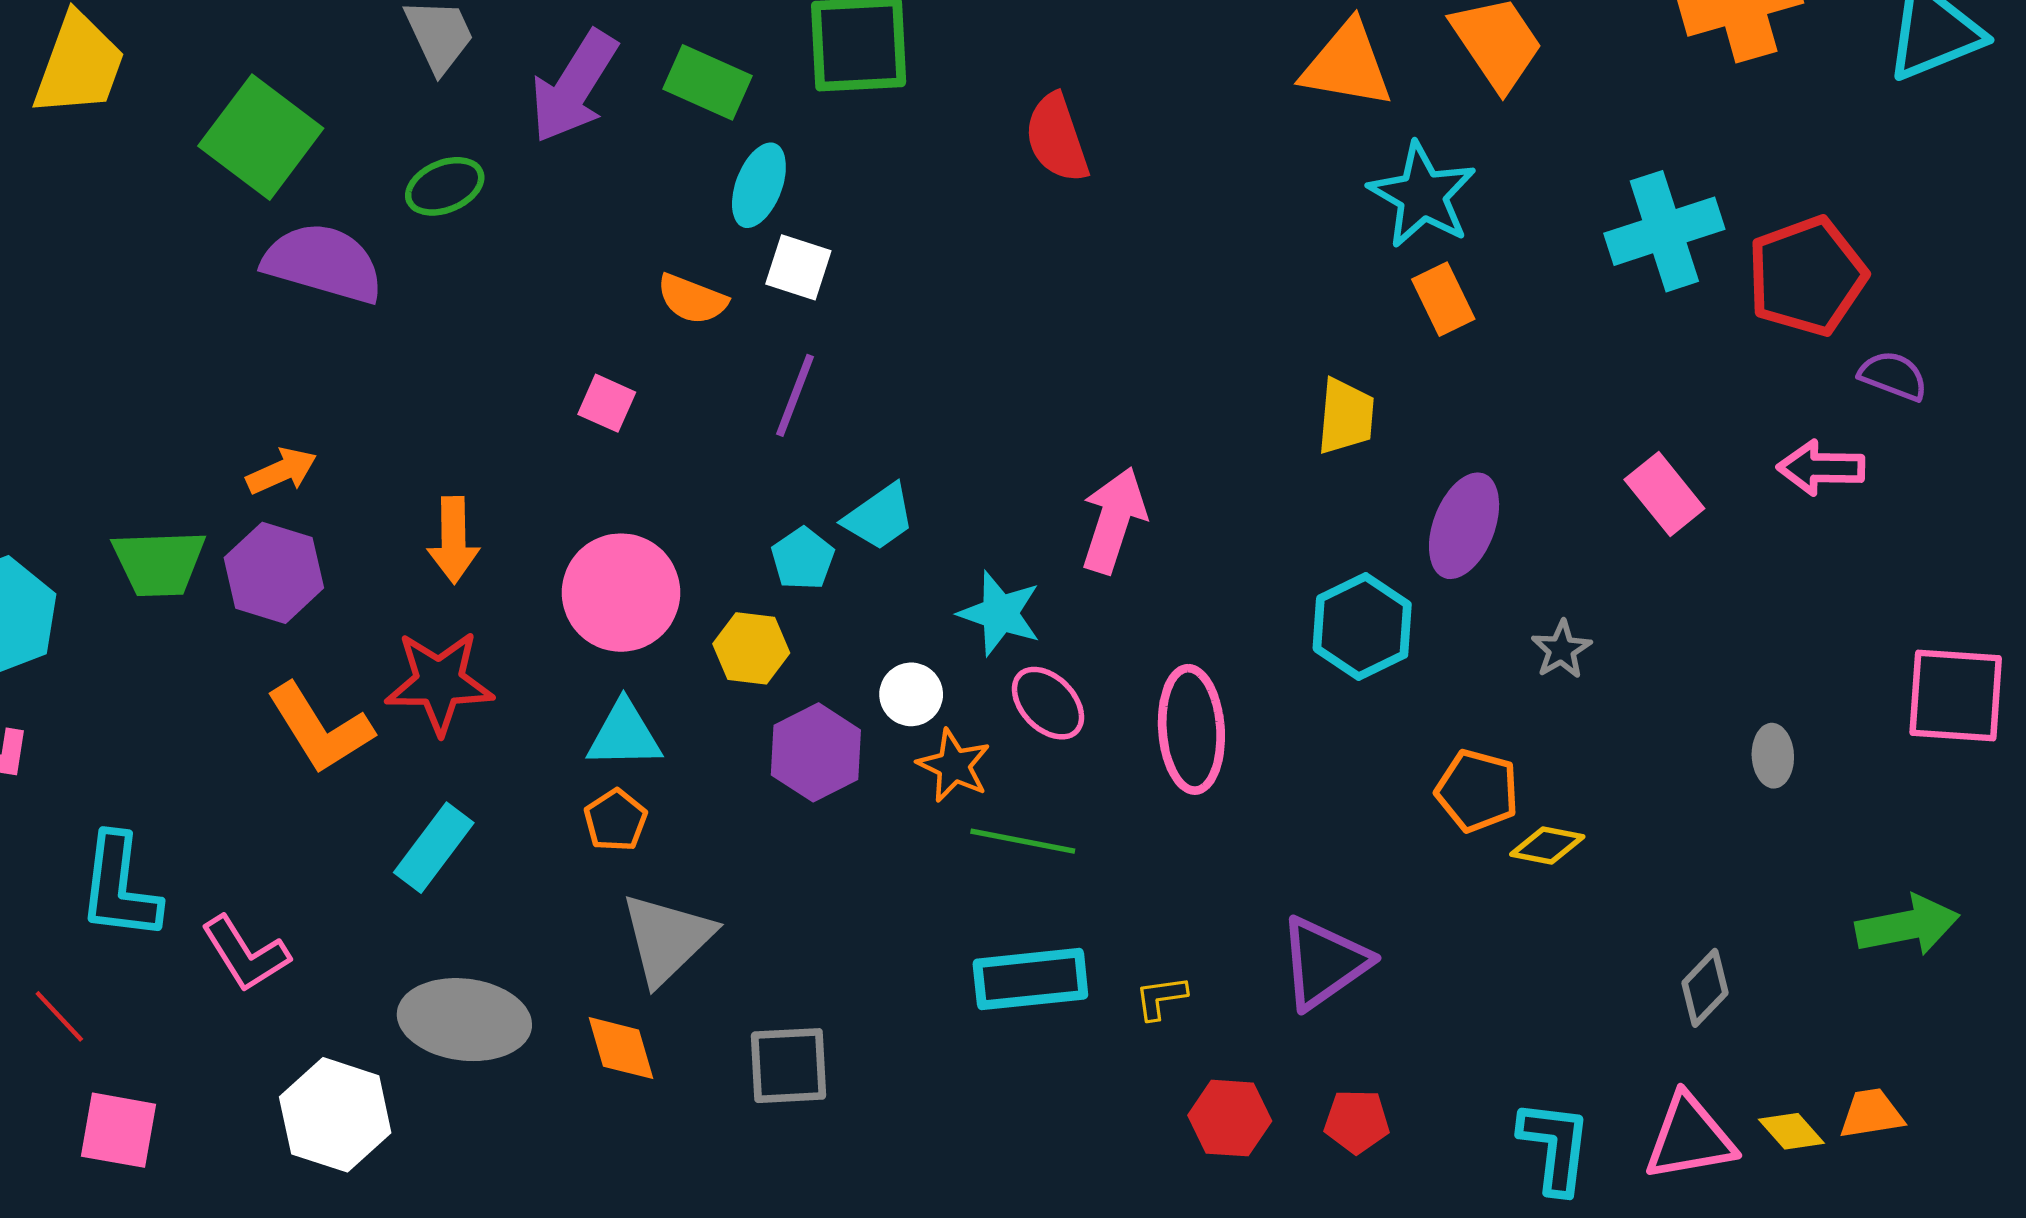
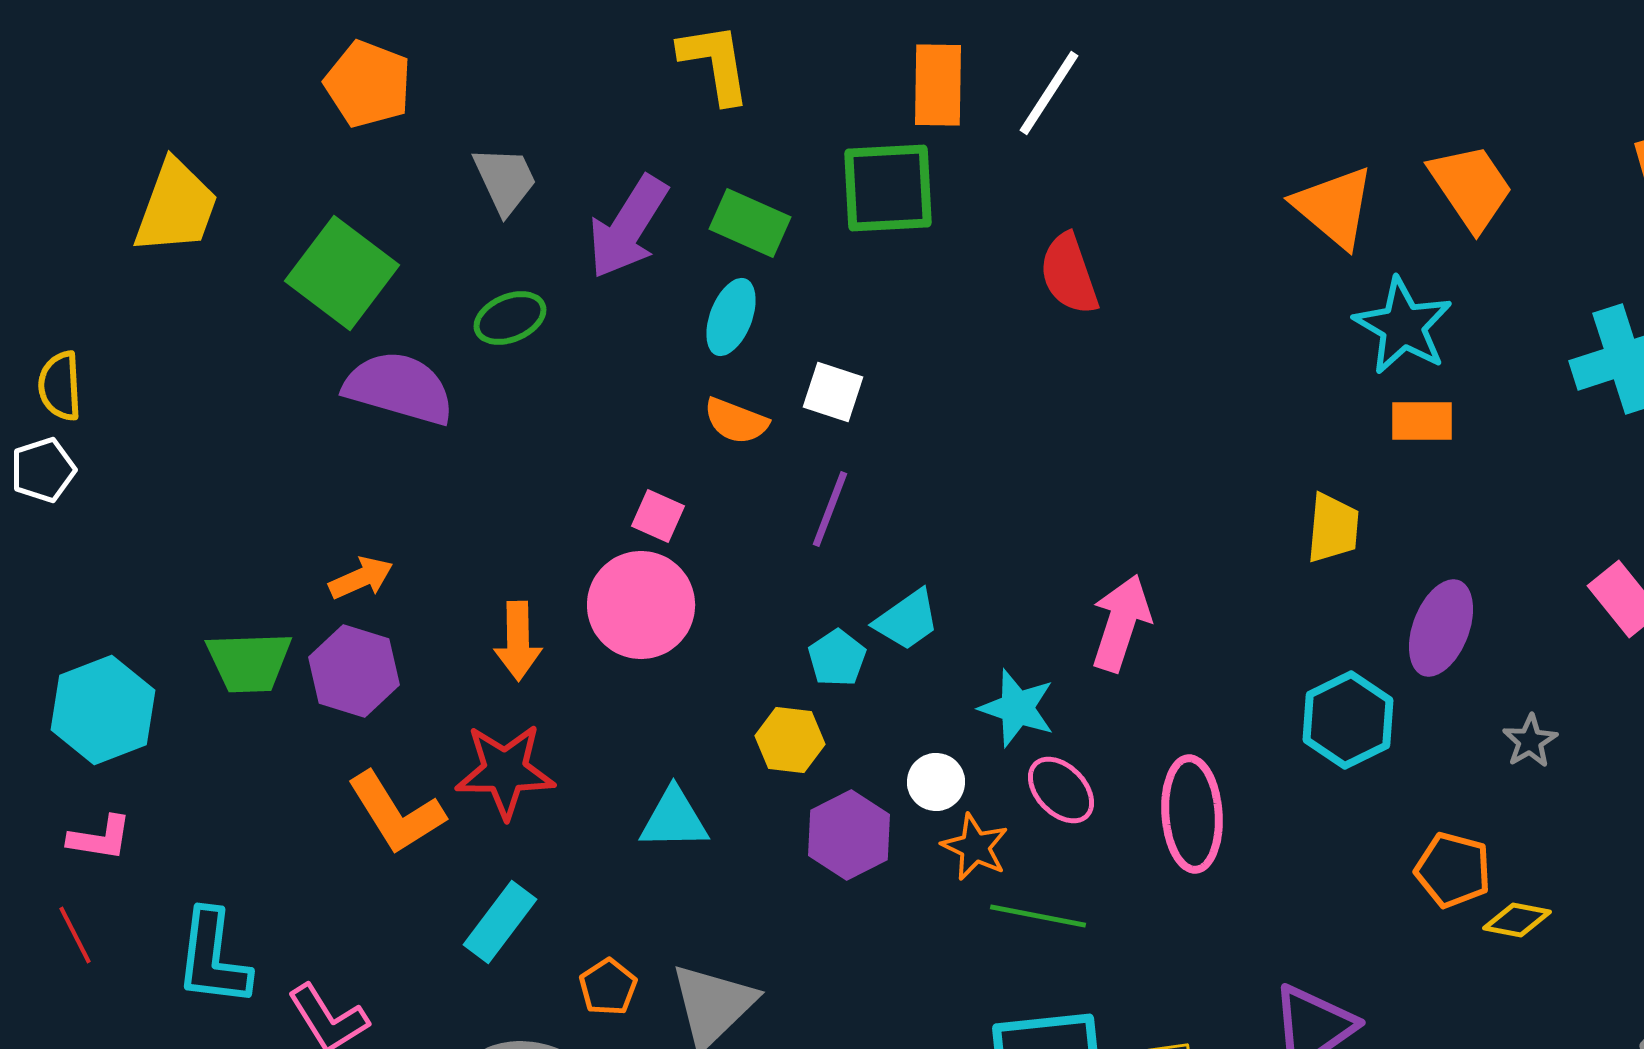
orange triangle: (1347, 65) -> (1334, 207), turned 30
cyan ellipse: (759, 185) -> (731, 317), moved
orange rectangle: (1443, 299) -> (1422, 421), turned -64
pink circle: (621, 593) -> (641, 605), moved
orange pentagon: (616, 820) -> (608, 987), moved

